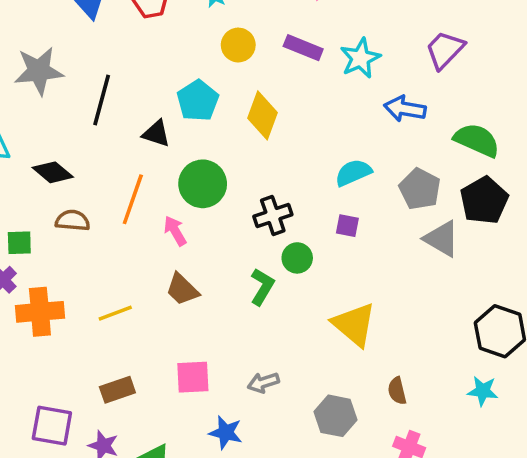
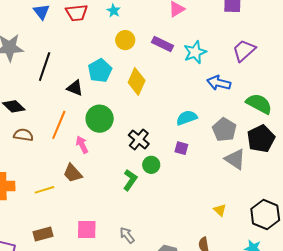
black cross: (273, 216) -> (139, 139), turned -35
brown trapezoid: (182, 289) -> (73, 173), moved
yellow triangle: (354, 324) -> (220, 210), moved, size x0.5
gray arrow: (263, 383) -> (127, 235), turned 66

